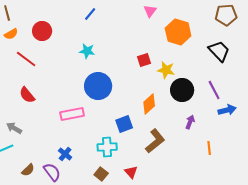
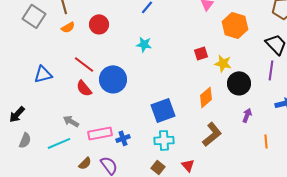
red line: (26, 59) -> (84, 64), moved
blue circle: (98, 86) -> (113, 79), moved
purple line: (214, 90) -> (271, 70), moved, turned 36
pink rectangle: (72, 114) -> (100, 133), moved
blue square: (124, 124) -> (163, 110), moved, size x1.4
blue cross: (65, 154) -> (123, 138), moved, turned 32

